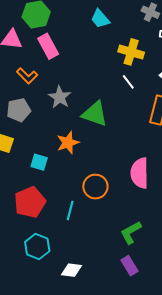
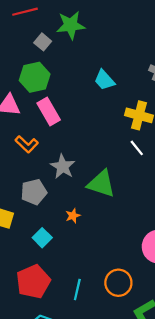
gray pentagon: (19, 110) -> (34, 192), moved
orange star: (68, 143) -> (73, 216), size x0.6
cyan square: (39, 162) -> (42, 238), turned 30
orange circle: (95, 187) -> (118, 283), moved

